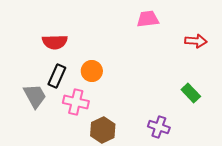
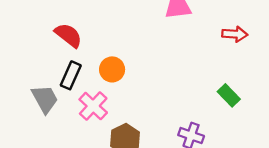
red semicircle: (55, 42) -> (68, 35), turned -140
pink cross: (76, 102) -> (93, 106), turned 30

